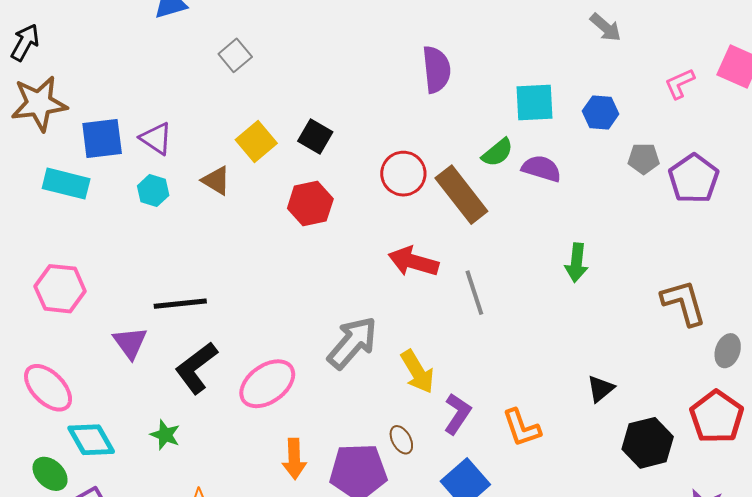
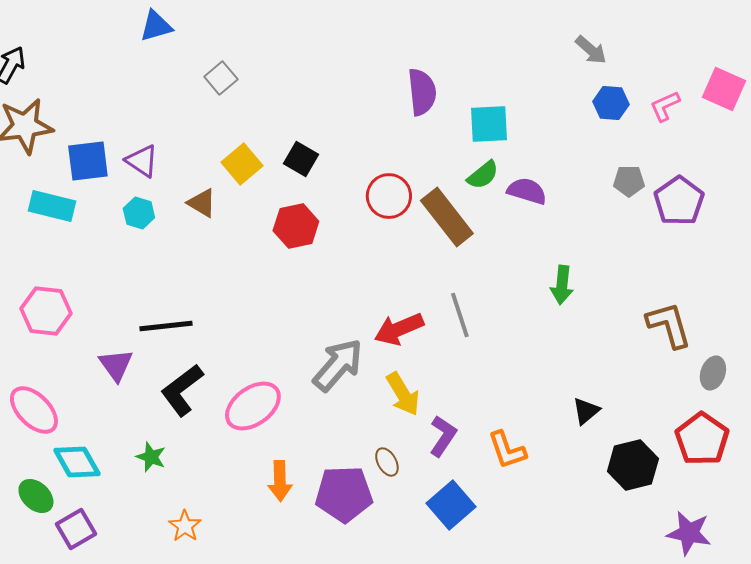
cyan square: (534, 102) -> (489, 124), moved
blue hexagon: (601, 112) -> (611, 103), moved
red arrow: (413, 262) -> (399, 329), moved, turned -39

